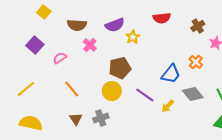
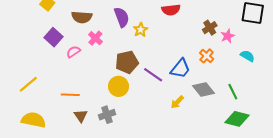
purple semicircle: (115, 25) -> (122, 17), turned -90
brown cross: (198, 26) -> (210, 28), moved
purple square: (35, 45) -> (53, 37), moved
pink semicircle: (60, 58) -> (73, 52), moved
orange line: (72, 89) -> (70, 95), moved, turned -48
purple line: (145, 95) -> (153, 75), moved

